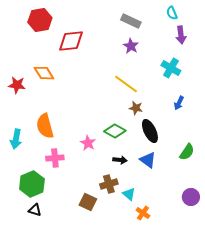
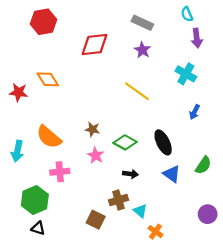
red diamond: (71, 41) -> (95, 45), moved
brown star: (136, 108) -> (92, 129), moved
orange semicircle: (45, 126) -> (49, 137), turned -35
blue triangle: (148, 160) -> (172, 174), moved

